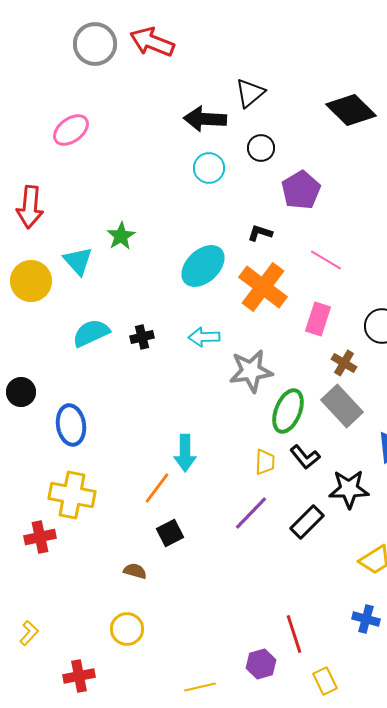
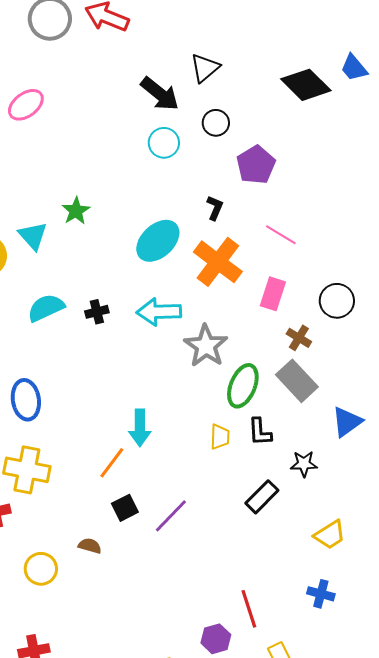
black arrow: (205, 119) -> (160, 94), turned -144
black L-shape: (260, 233) -> (215, 208), turned 95
cyan arrow: (204, 337) -> (159, 312), size x1.4
gray star: (251, 371) -> (206, 346), turned -30
black L-shape: (305, 457) -> (260, 432), turned 36
black star: (349, 489) -> (304, 464), size x0.7
purple line: (251, 513) -> (171, 516), moved
yellow circle: (127, 629) -> (41, 569), moved

